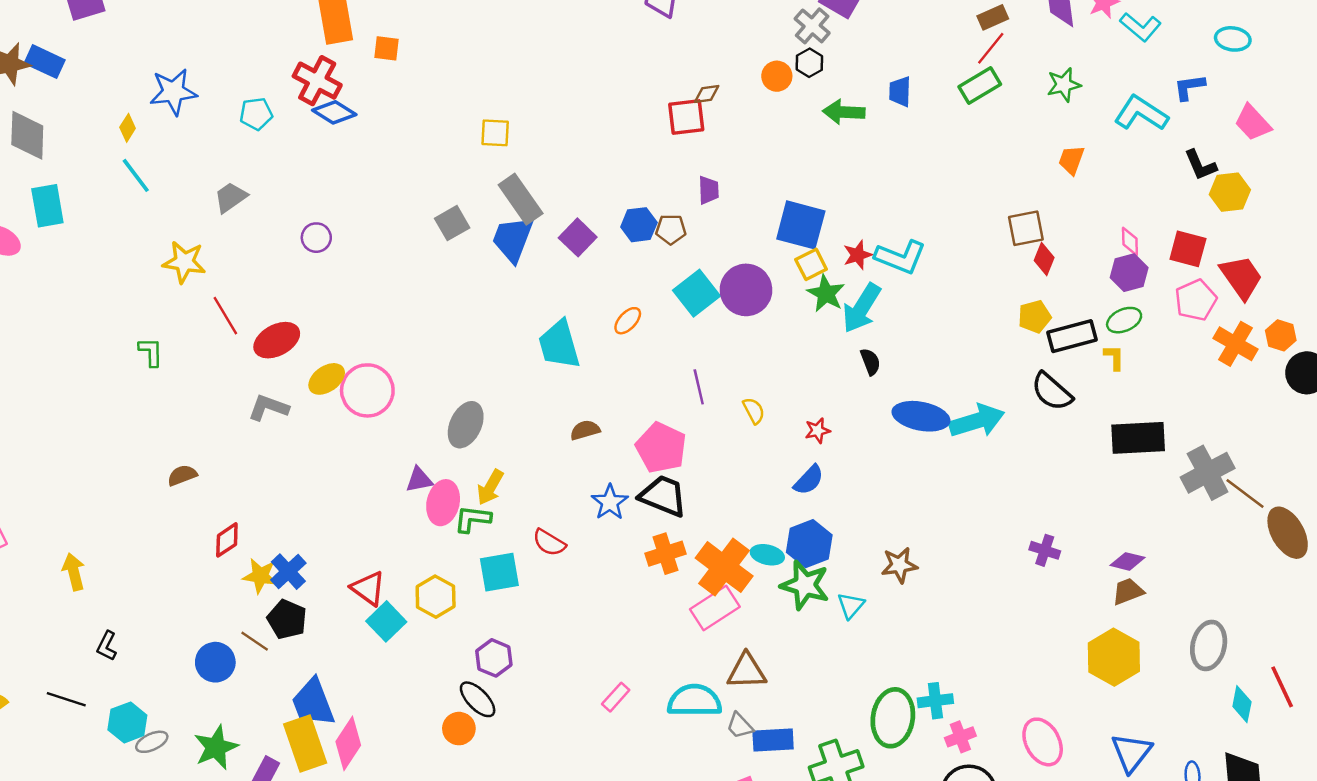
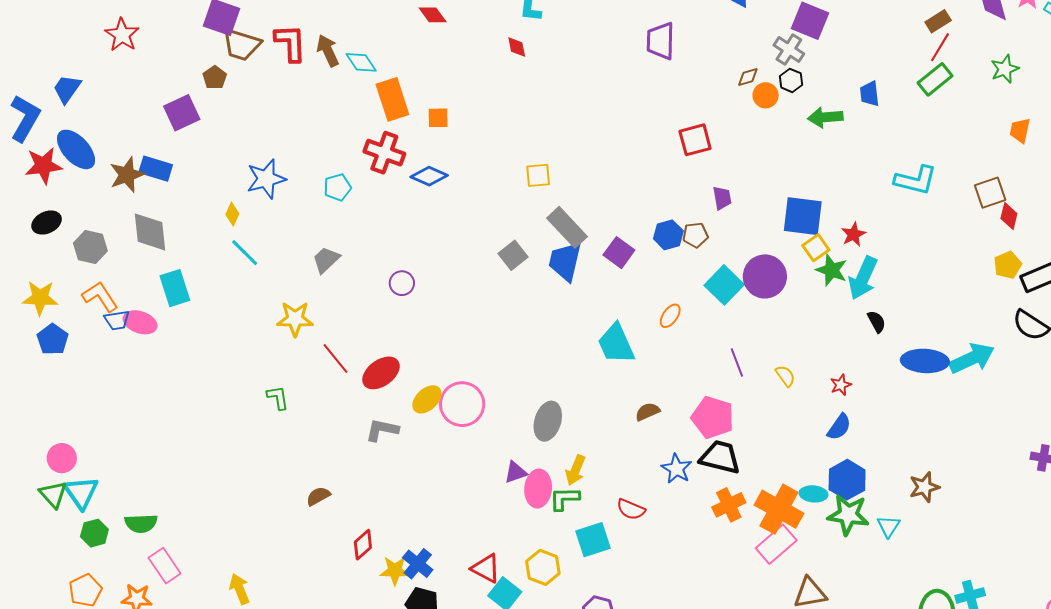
brown diamond: (707, 94) -> (748, 77), moved
blue diamond: (334, 112) -> (429, 176), moved
cyan L-shape: (901, 257) -> (916, 180), moved

